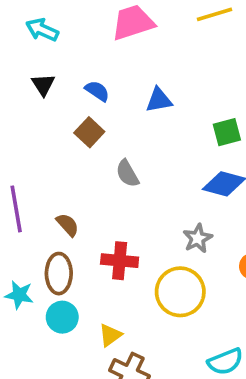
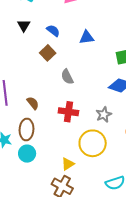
red cross: (120, 261) -> (68, 112), moved
yellow triangle: (110, 335) -> (68, 164), moved

